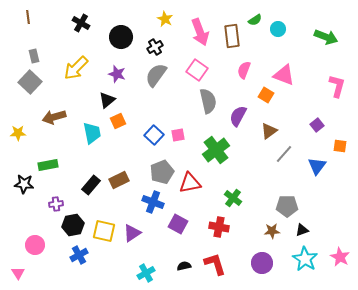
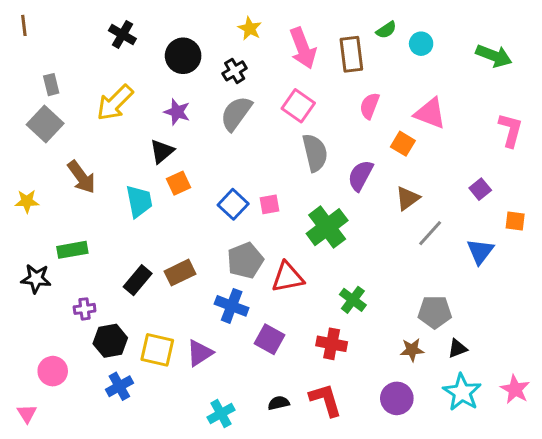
brown line: (28, 17) -> (24, 25), moved
brown arrow: (54, 117) -> (82, 177), turned -110

